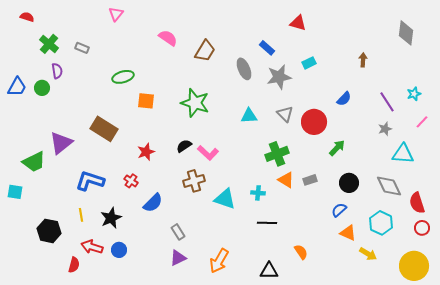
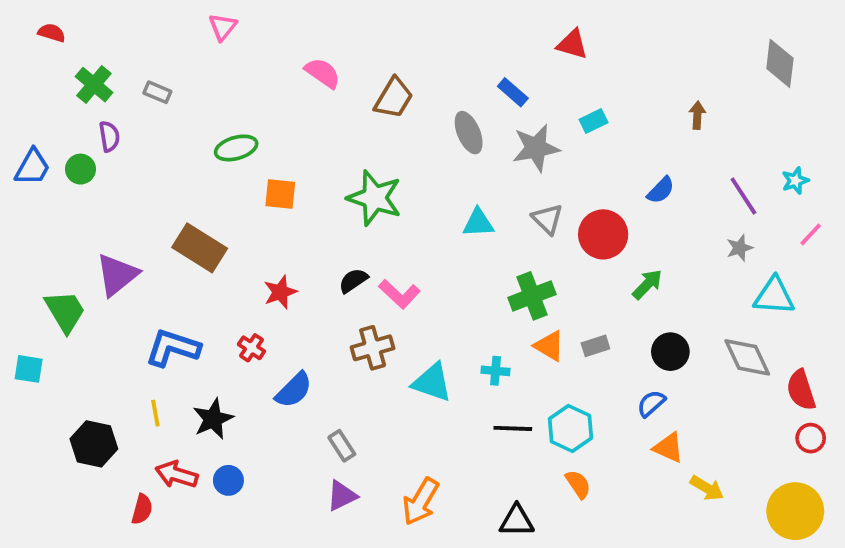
green trapezoid: (34, 162) -> (65, 311), turned -95
cyan hexagon: (381, 223) -> (570, 428), moved

